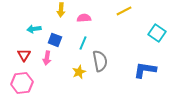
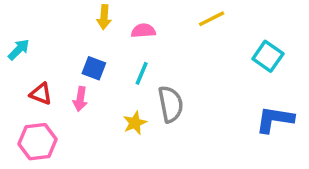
cyan arrow: (34, 29) -> (19, 49), moved, turned 144
red triangle: (24, 55) -> (41, 94), turned -40
blue L-shape: (145, 70) -> (275, 119), moved

